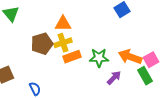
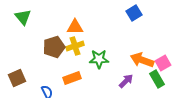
orange rectangle: (72, 57) -> (72, 78), moved
green star: (99, 58) -> (99, 59), moved

